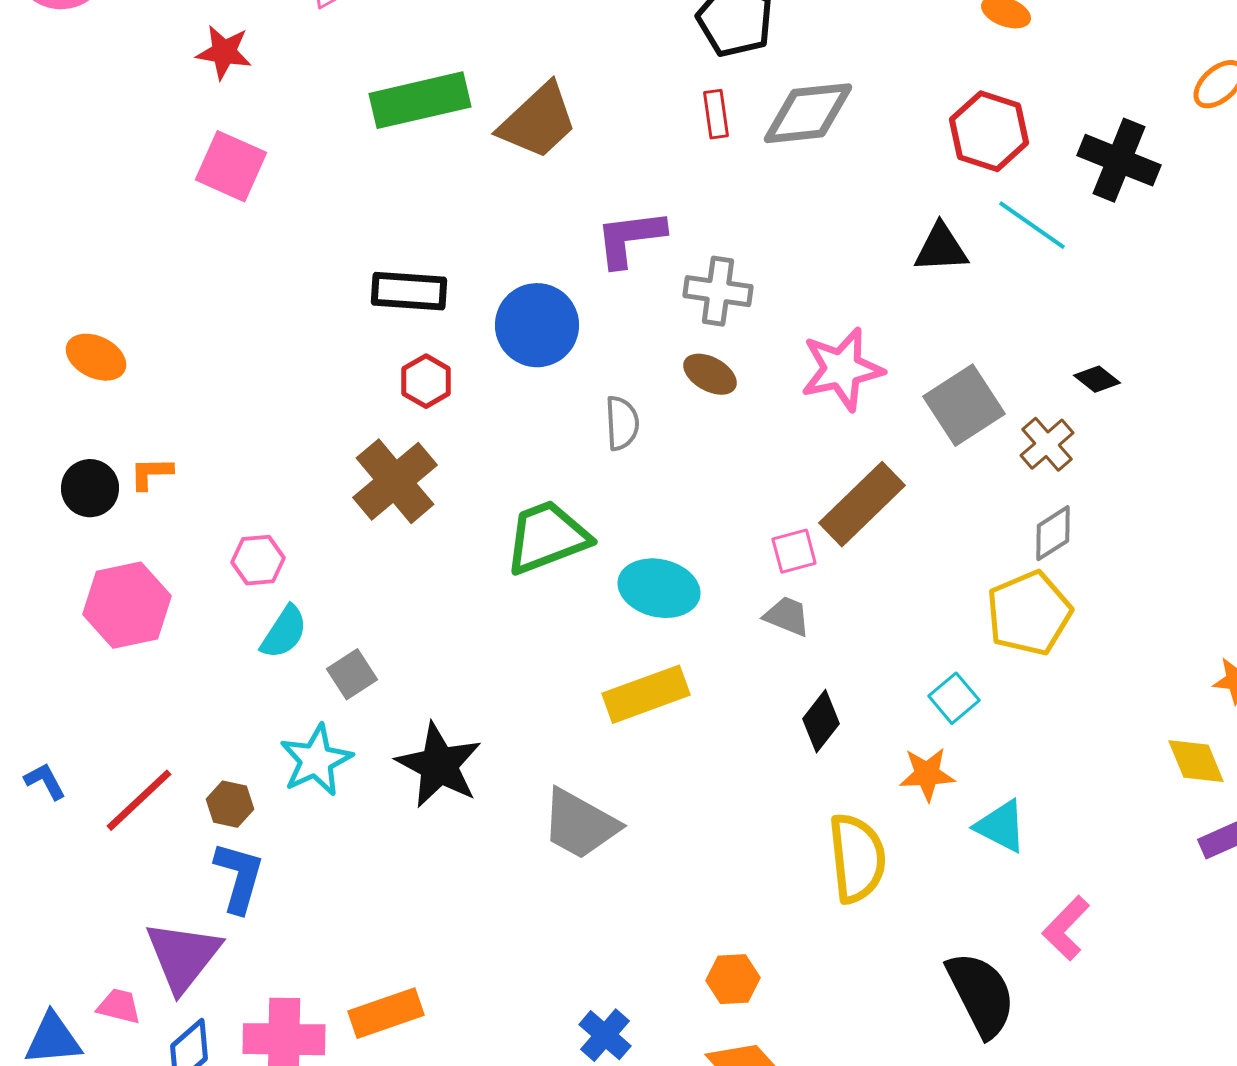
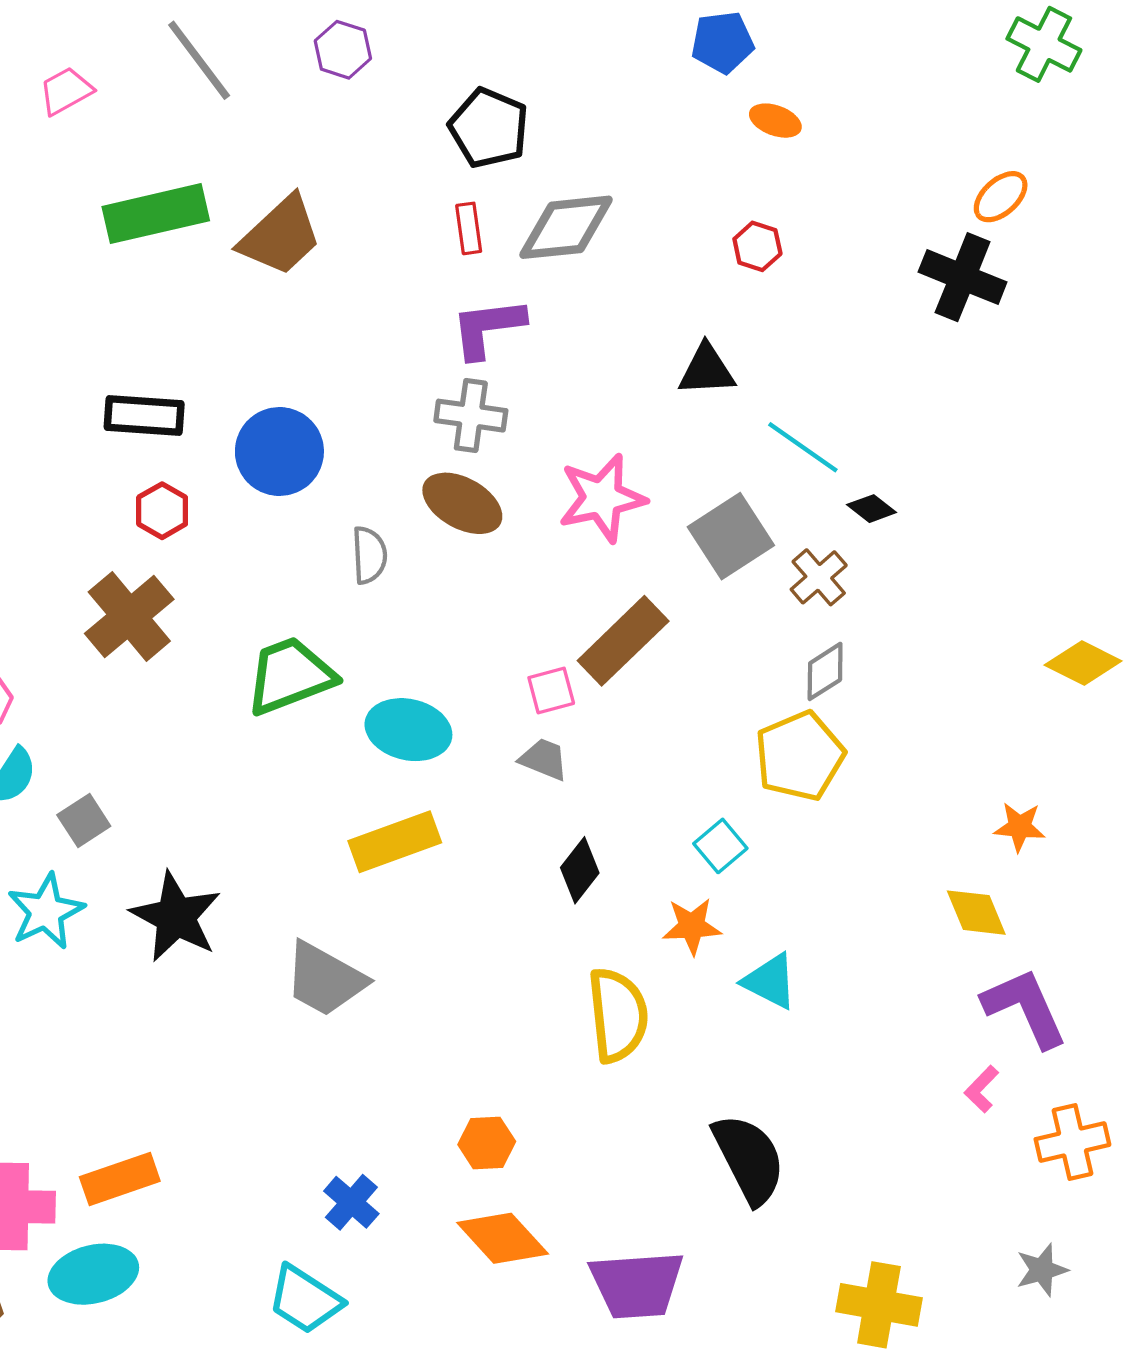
red hexagon: (989, 131) -> (757, 246), size x0.6
black cross: (1119, 160) -> (963, 277), moved
cyan line: (1032, 225) -> (803, 447), moved
purple L-shape: (630, 238) -> (488, 328), moved
brown ellipse: (710, 374) -> (462, 503), size x1.4
pink L-shape: (1066, 928) -> (982, 1089), moved, size x0.7

